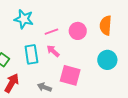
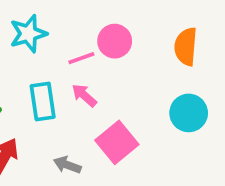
cyan star: (24, 19) -> (28, 34), turned -30
pink circle: (78, 31) -> (115, 41), moved
pink square: (70, 75) -> (117, 142), turned 35

